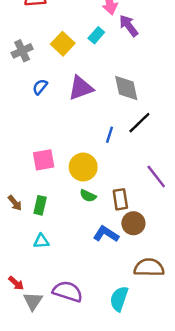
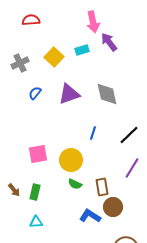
cyan rectangle: (96, 35) -> (82, 50), turned 32
black line: (139, 123) -> (129, 135), moved
purple line: (156, 177) -> (132, 168), turned 70

